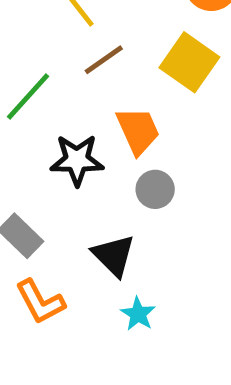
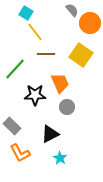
brown line: (104, 60) -> (46, 54), turned 36
black triangle: (114, 255) -> (50, 134), turned 48

